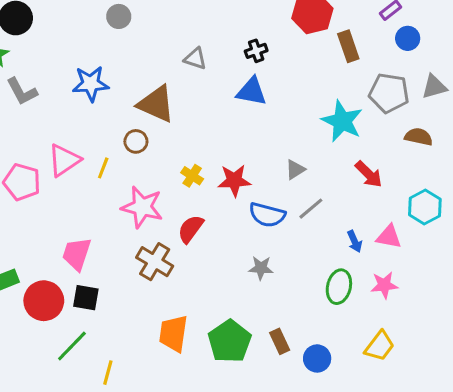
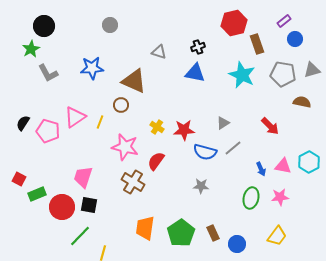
cyan star: (342, 121) -> (242, 75), moved
cyan hexagon: (425, 207) -> (309, 162), moved

